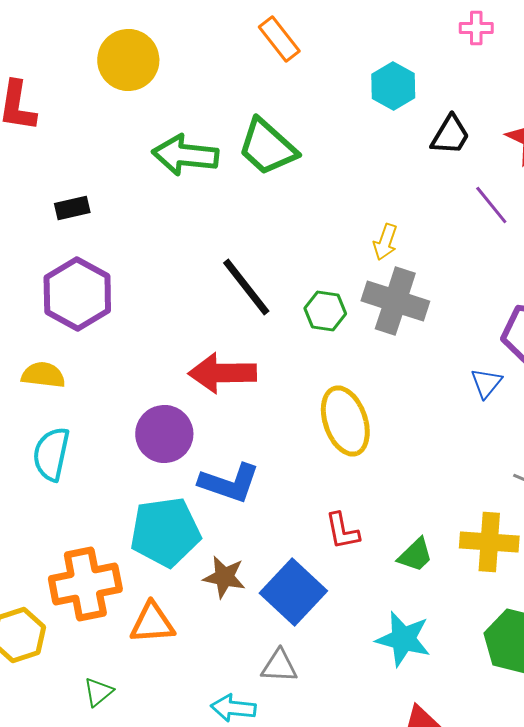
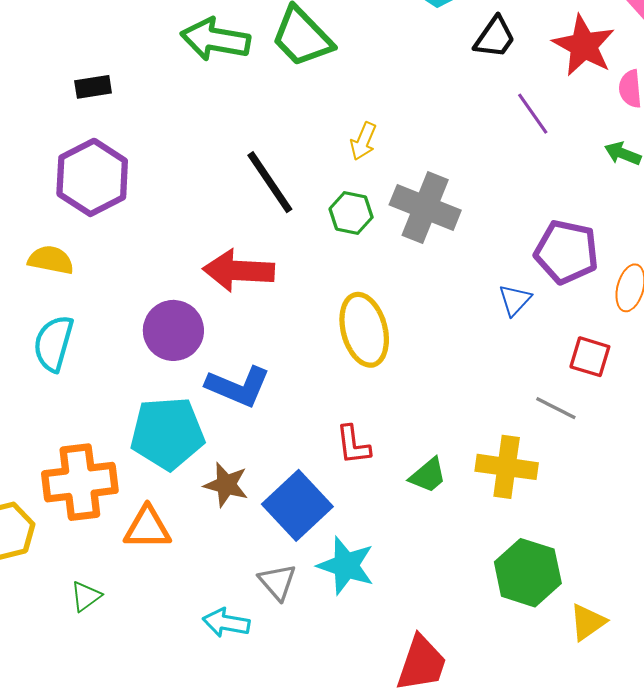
yellow arrow: (385, 242) -> (363, 141), moved
cyan star: (403, 639) -> (346, 566), moved
gray triangle: (279, 666) -> (277, 582), turned 42

